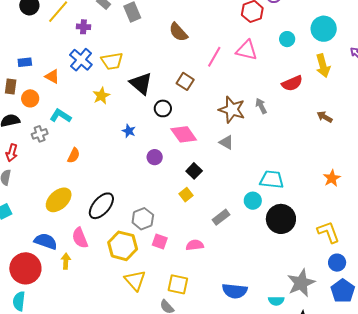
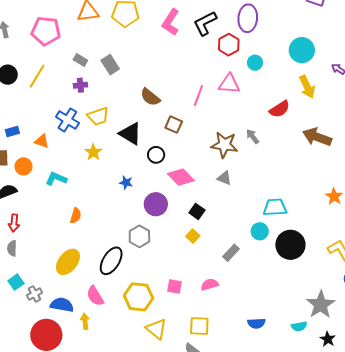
purple cross: (83, 27) -> (80, 85), moved
brown semicircle: (178, 32) -> (150, 97), moved
cyan circle: (287, 39) -> (255, 63), moved
brown arrow: (325, 117) -> (317, 137), size x1.8
gray cross: (40, 134) -> (34, 294), moved
purple circle: (155, 157) -> (156, 204), size x1.5
gray hexagon: (143, 219) -> (139, 236), moved
blue semicircle: (235, 291) -> (256, 323), size x0.7

